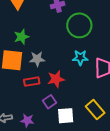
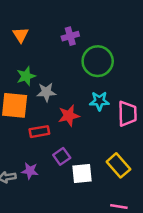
gray star: (37, 59) -> (46, 92), moved
red star: (56, 79) -> (69, 116), moved
purple star: (27, 120) -> (30, 171), moved

